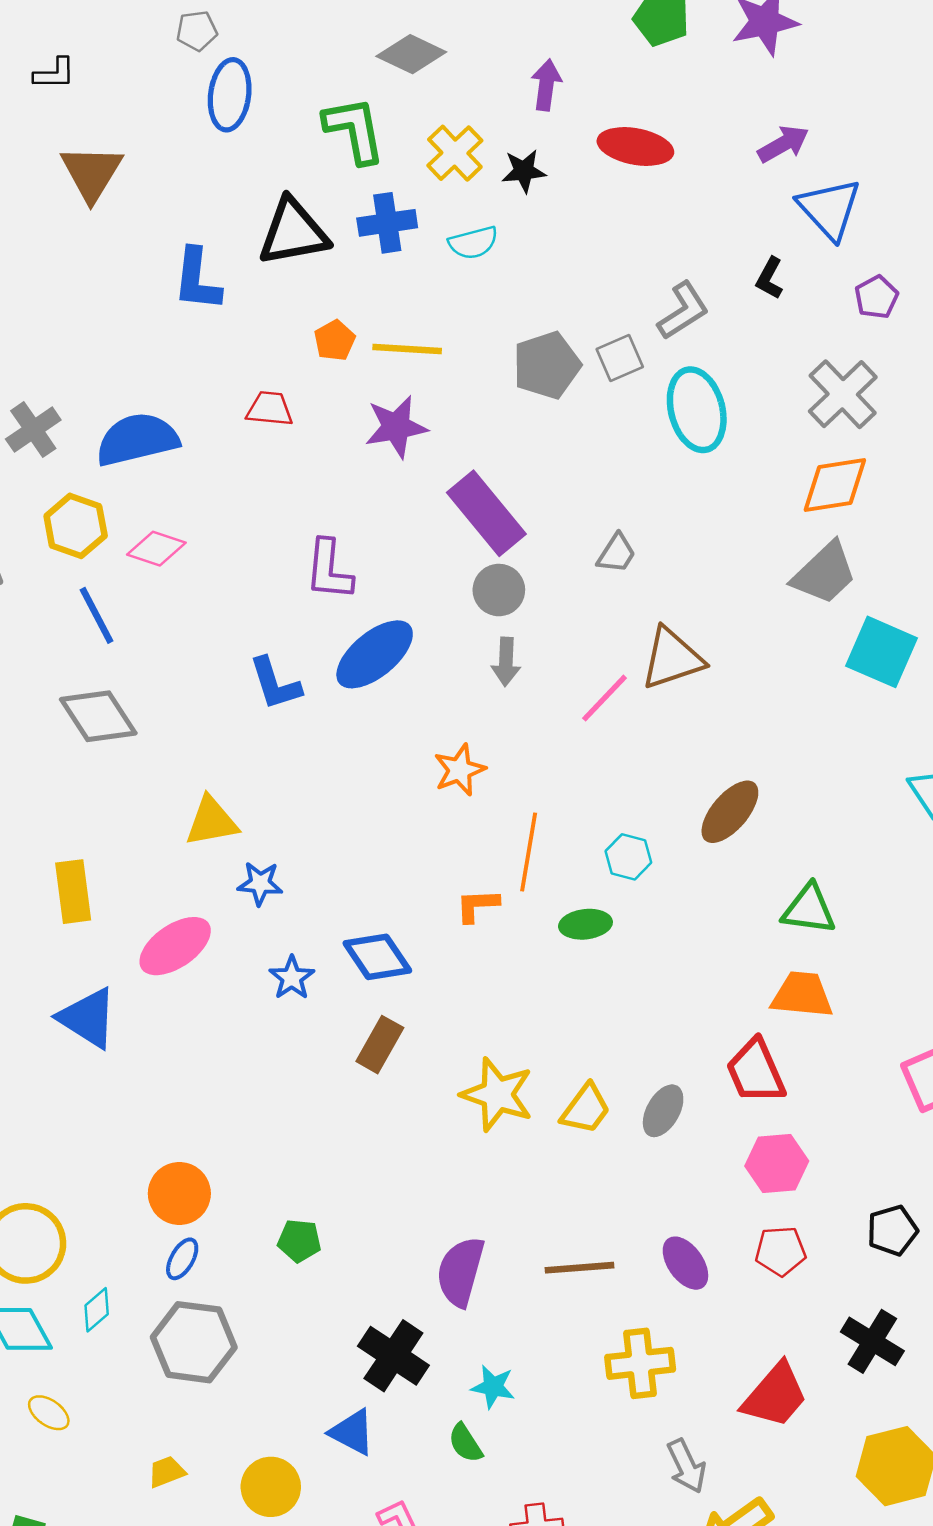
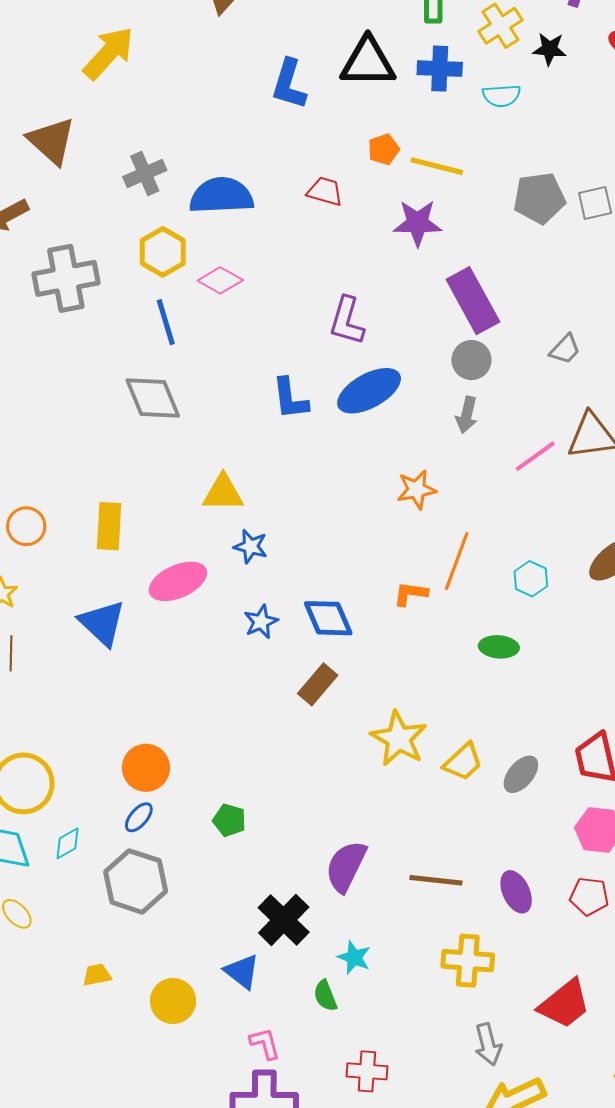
green ellipse: (586, 924) -> (499, 647), moved

